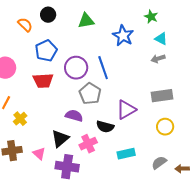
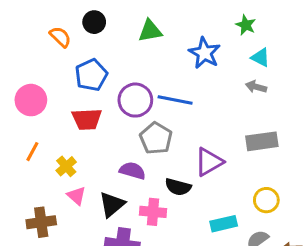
gray arrow: (158, 59) -> (256, 87), turned 32
blue line: (103, 68) -> (175, 100), turned -60
yellow cross: (20, 119) -> (66, 166), moved
yellow circle: (165, 127) -> (266, 200), moved
pink cross: (88, 144) -> (153, 212), turned 30
pink triangle: (39, 154) -> (77, 196), moved
cyan rectangle: (126, 154) -> (224, 224), moved

